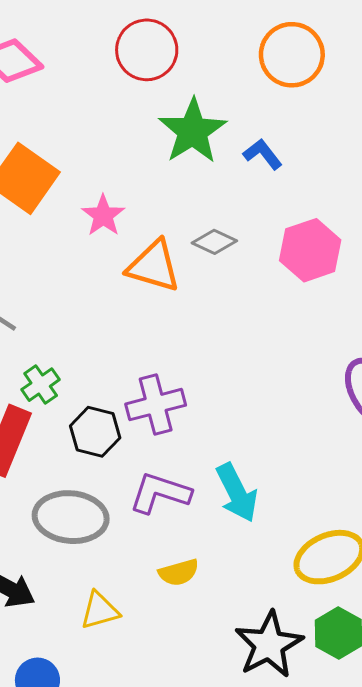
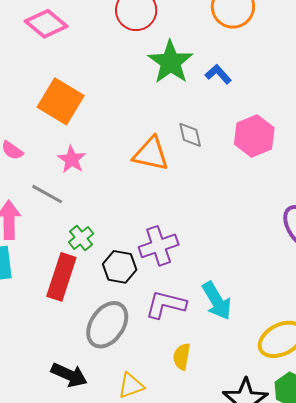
pink star: (103, 215) -> (72, 159), moved
gray diamond: (214, 242) -> (190, 135), turned 56
gray ellipse: (71, 517) -> (107, 325), turned -57
yellow semicircle: (179, 572) -> (182, 357), turned 120

